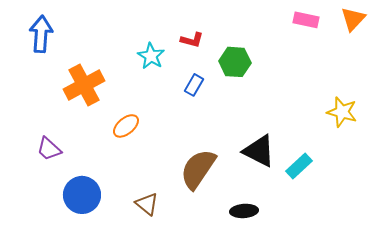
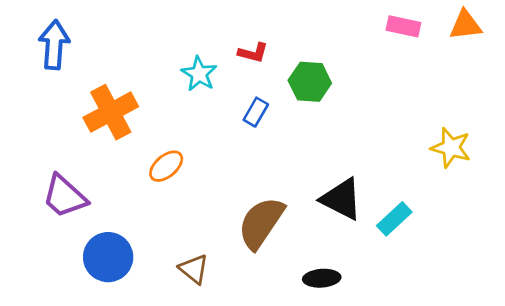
orange triangle: (353, 19) -> (465, 25), turned 40
purple trapezoid: (49, 149) -> (65, 196), size x1.4

